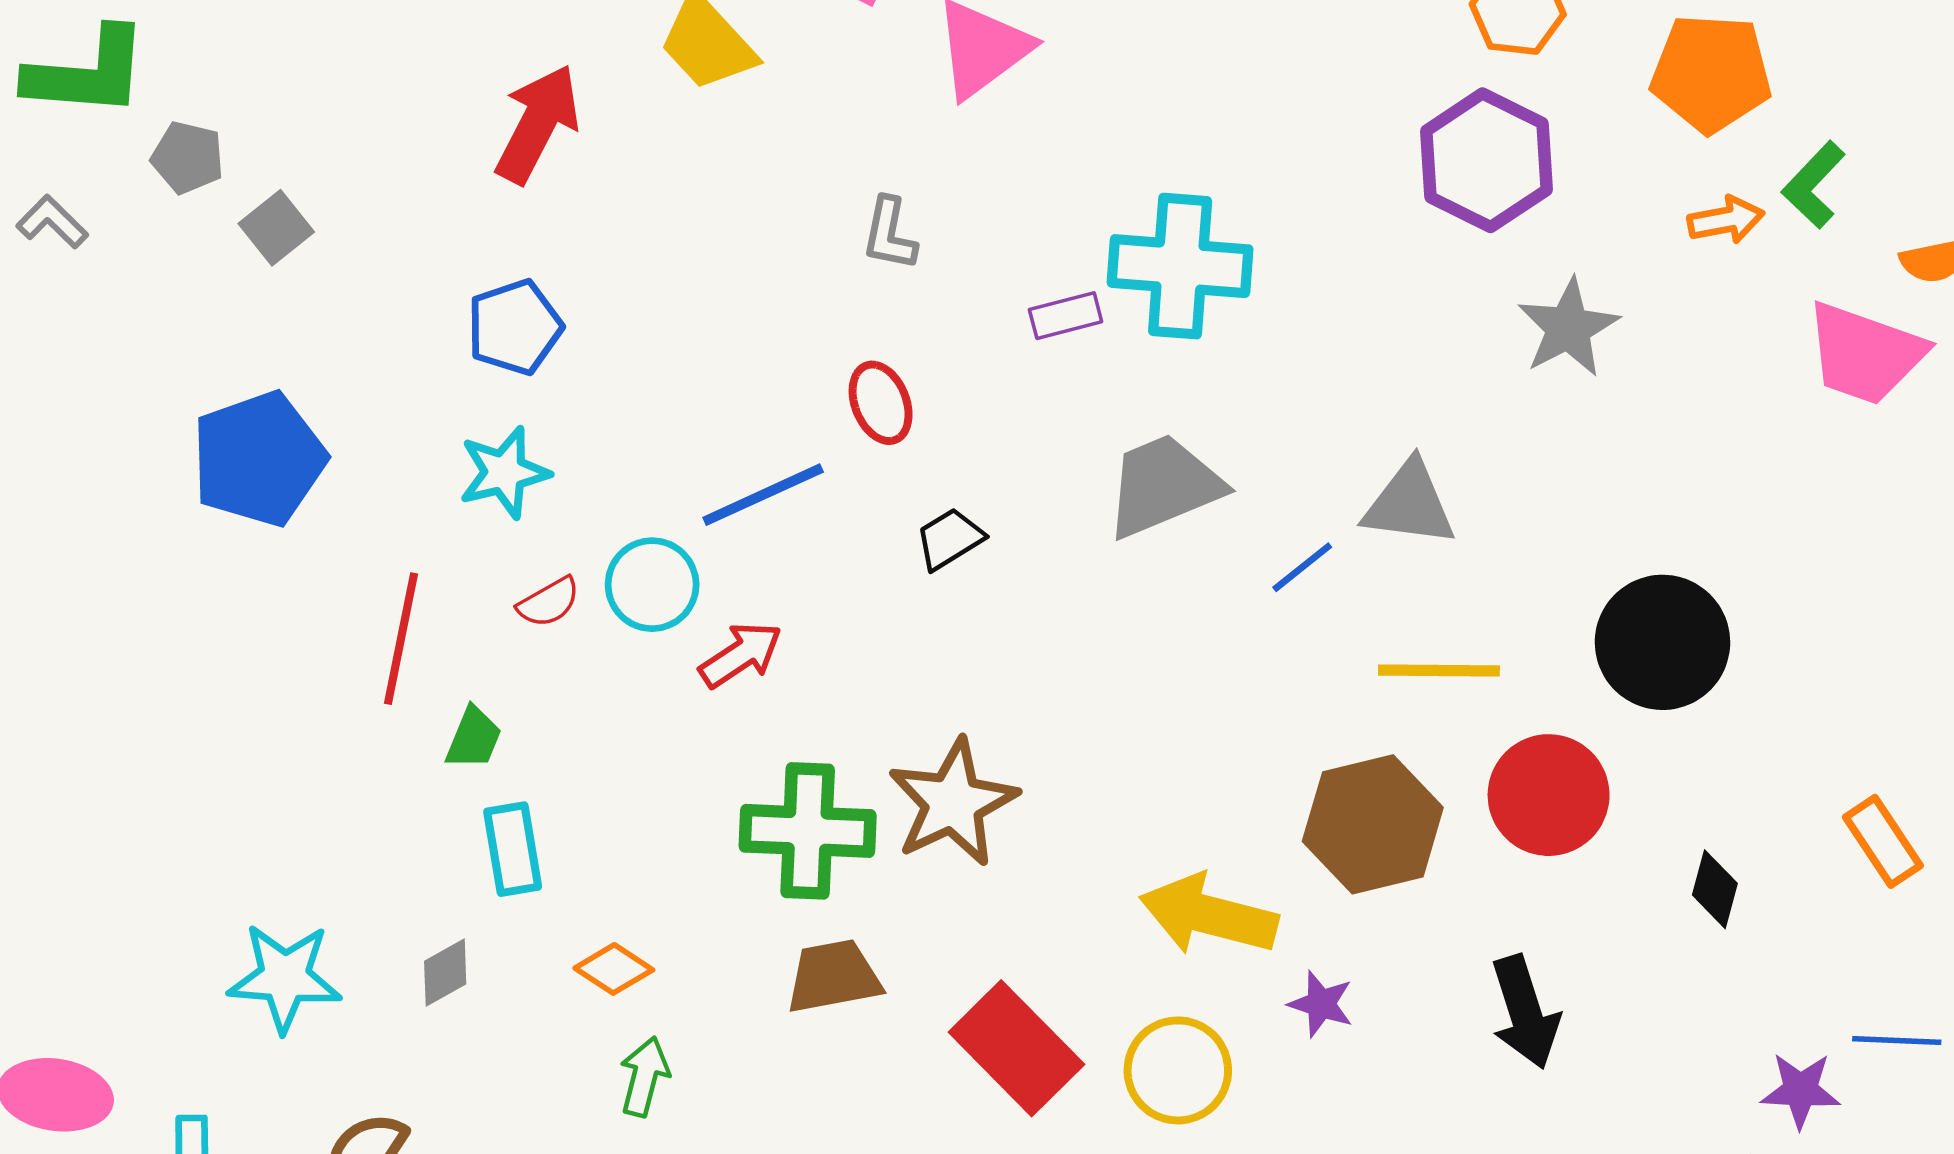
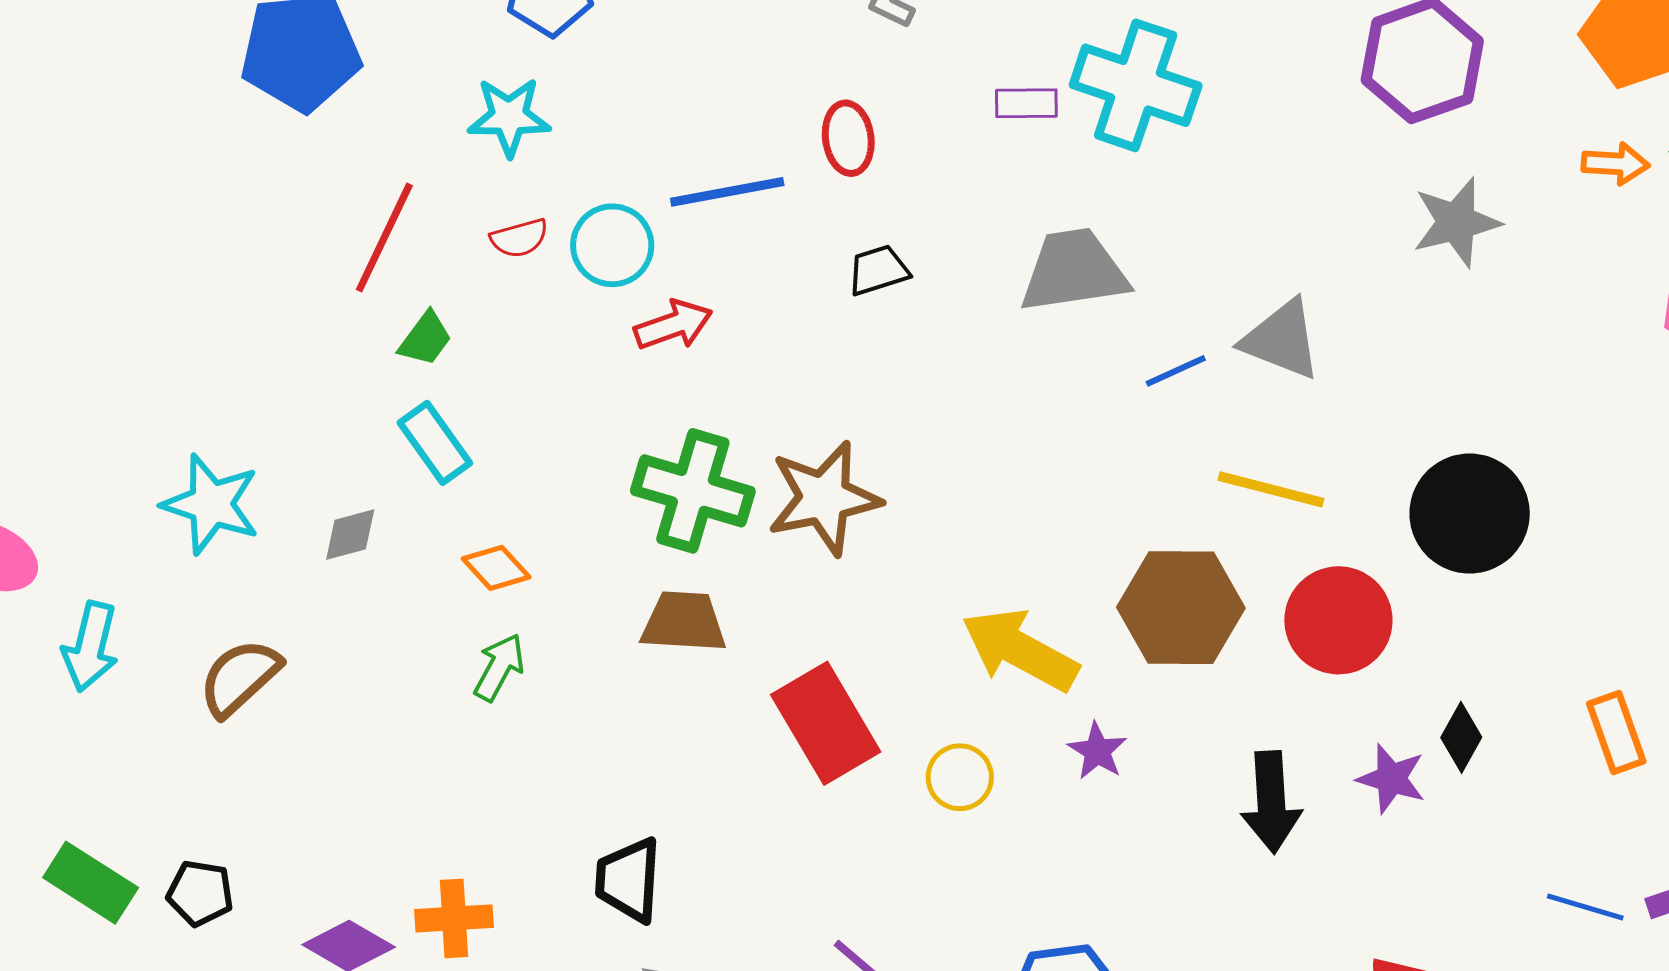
cyan rectangle: (513, 849) -> (435, 443), turned -40
yellow circle: (1178, 1070) -> (960, 777), size x0.7
purple star: (1800, 1090) -> (1391, 779), moved

